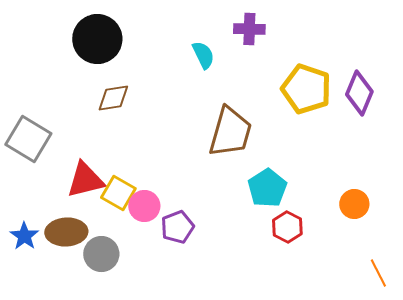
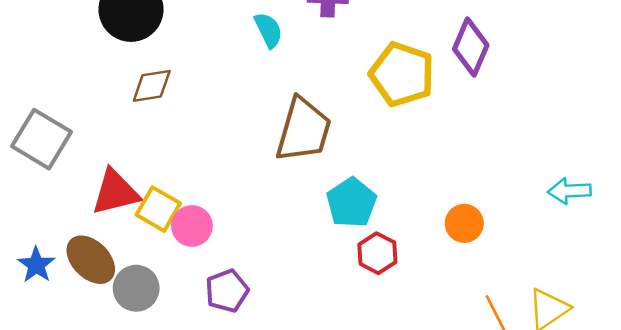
purple diamond: (359, 93) -> (471, 47), moved
purple pentagon: (177, 227) -> (227, 291), moved
brown ellipse: (66, 232) -> (91, 260), turned 48

